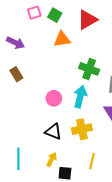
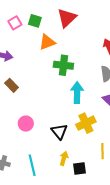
green cross: (89, 69) -> (63, 65), moved
pink circle: (54, 98) -> (26, 124), moved
black triangle: (53, 132) -> (59, 132), turned 42

